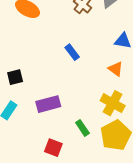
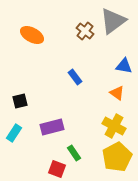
green rectangle: (82, 128) -> (74, 153), moved

